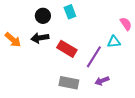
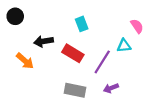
cyan rectangle: (70, 12) -> (82, 24), moved
black circle: (43, 16) -> (15, 16), moved
orange arrow: (13, 40) -> (25, 61), moved

